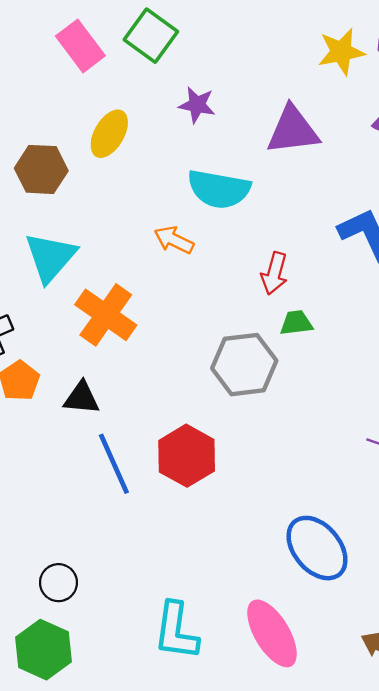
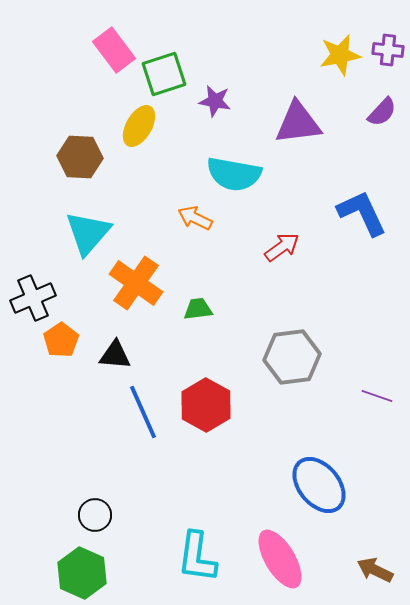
green square: (151, 36) -> (164, 74), moved, turned 36
red arrow: (274, 273) -> (282, 247), turned -141
green trapezoid: (296, 323) -> (198, 309), moved
gray hexagon: (244, 365) -> (292, 357), moved

